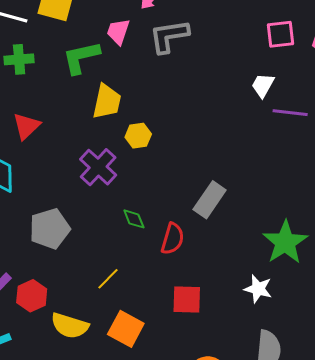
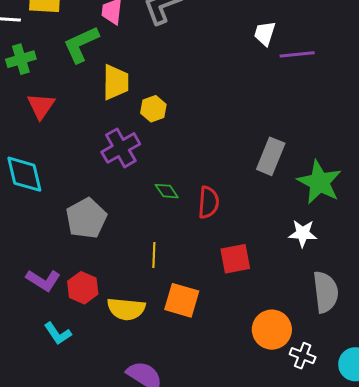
red triangle: (26, 126) -> (41, 106), moved
purple cross: (98, 167) -> (121, 148), turned 30
gray rectangle: (210, 200) -> (271, 156), moved
yellow line: (108, 279) -> (154, 255), turned -30

